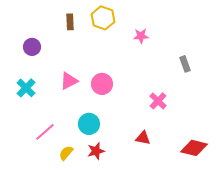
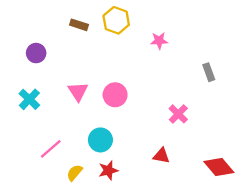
brown rectangle: (70, 22) -> (79, 25), turned -70
pink triangle: (69, 81) -> (78, 91), turned -36
red diamond: (194, 148) -> (219, 167), turned 36

